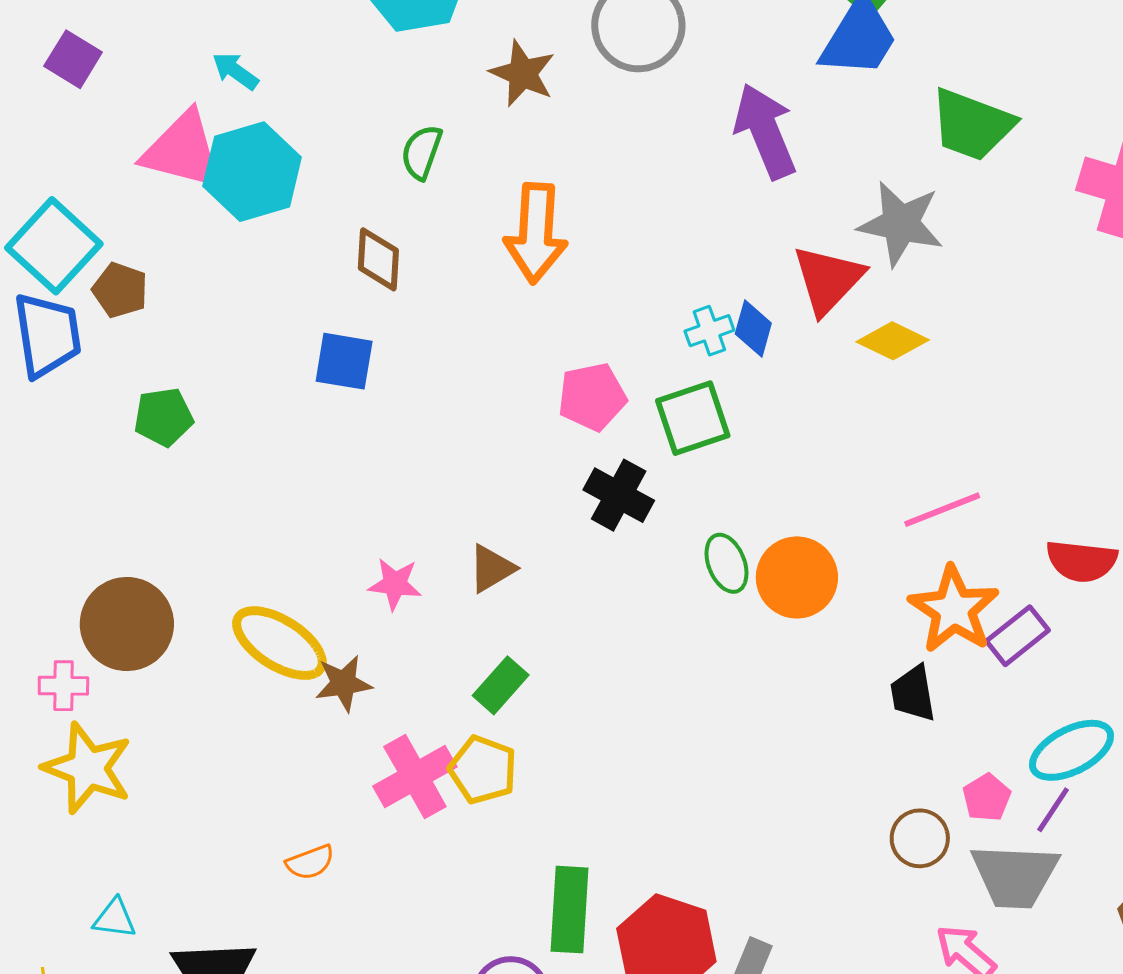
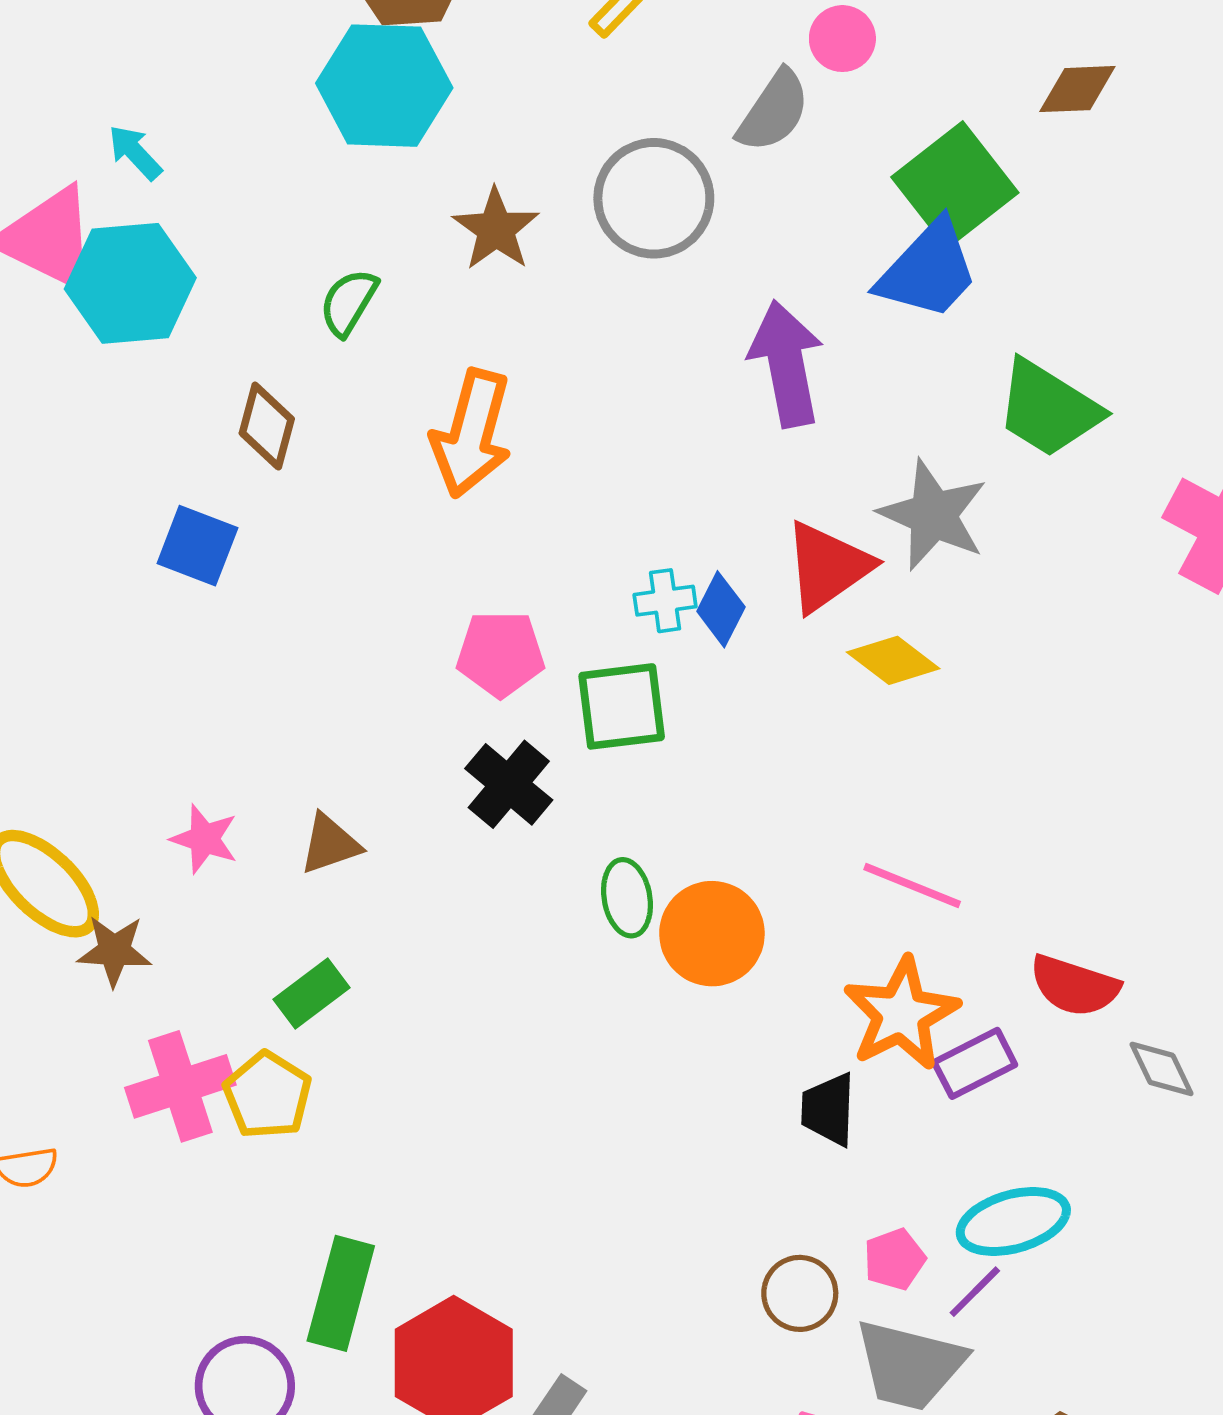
pink line: (942, 510) -> (912, 885), turned 32

